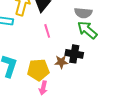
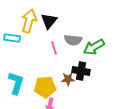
gray semicircle: (83, 13) -> (73, 40), moved
green arrow: (87, 30) -> (94, 47), turned -70

